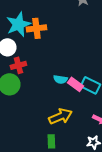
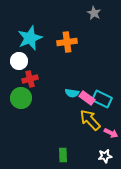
orange cross: (36, 28) -> (67, 42), moved
yellow arrow: (60, 116) -> (90, 120), moved, turned -110

